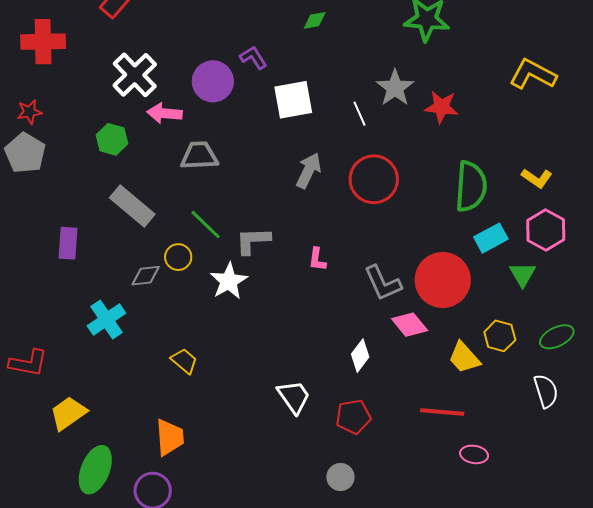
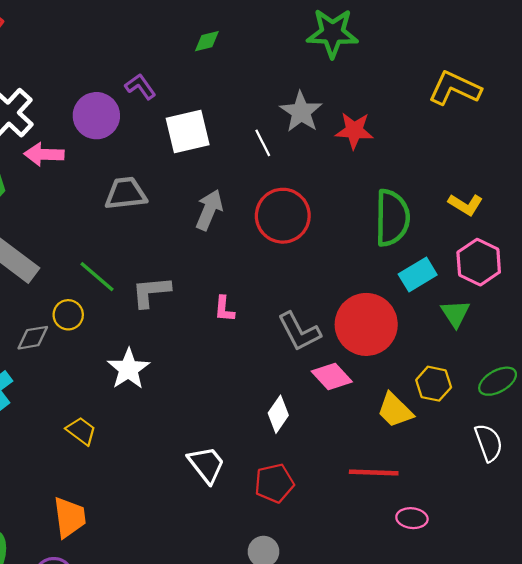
gray trapezoid: (199, 156) -> (126, 193), moved
white star: (229, 281) -> (128, 369), moved

